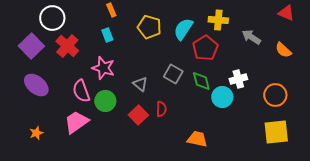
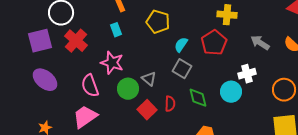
cyan semicircle: (183, 29) -> (181, 45), moved, size x0.7
gray arrow: (251, 37) -> (260, 43), moved
purple square: (31, 46) -> (40, 41), turned 30
green diamond: (201, 81) -> (198, 98), moved
green circle: (105, 101) -> (128, 89), moved

